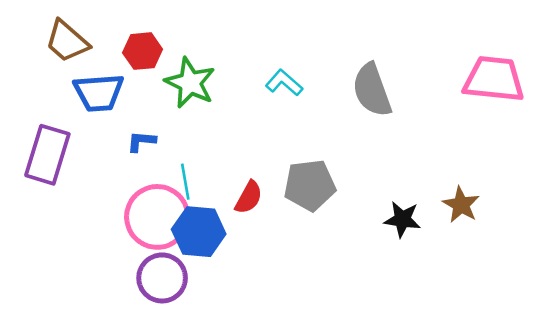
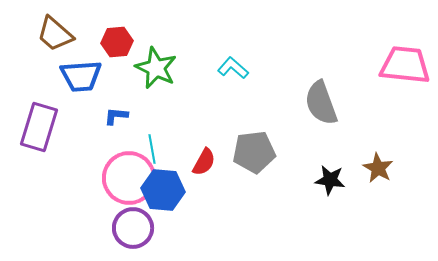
gray semicircle: (372, 90) -> (321, 103), moved

